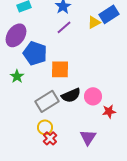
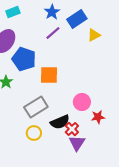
blue rectangle: (109, 14) -> (77, 19), moved
yellow triangle: (94, 22) -> (94, 35), moved
black semicircle: (71, 95) -> (60, 122), moved
red cross: (50, 138) -> (72, 129), moved

